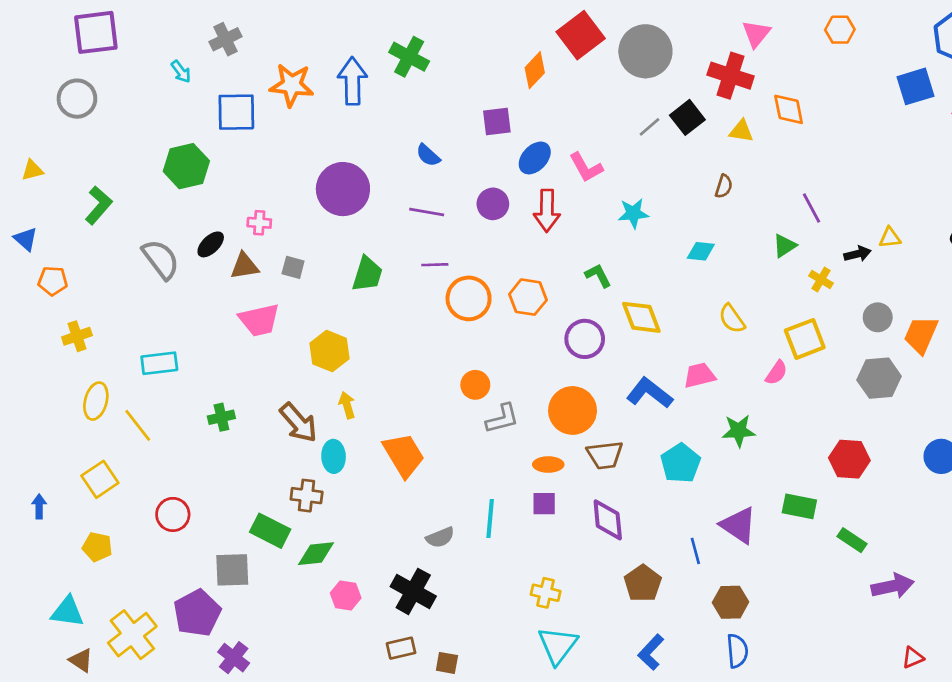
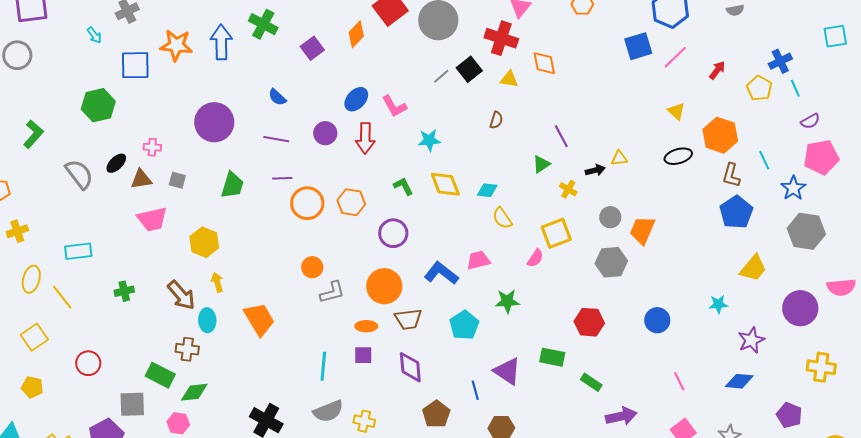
purple square: (497, 122) -> (312, 48), moved, turned -30
cyan diamond: (701, 251) -> (487, 190), moved
yellow diamond: (641, 317) -> (445, 184), moved
gray semicircle: (440, 537) -> (328, 411), moved, size x1.4
pink hexagon: (346, 595) -> (178, 423), moved

